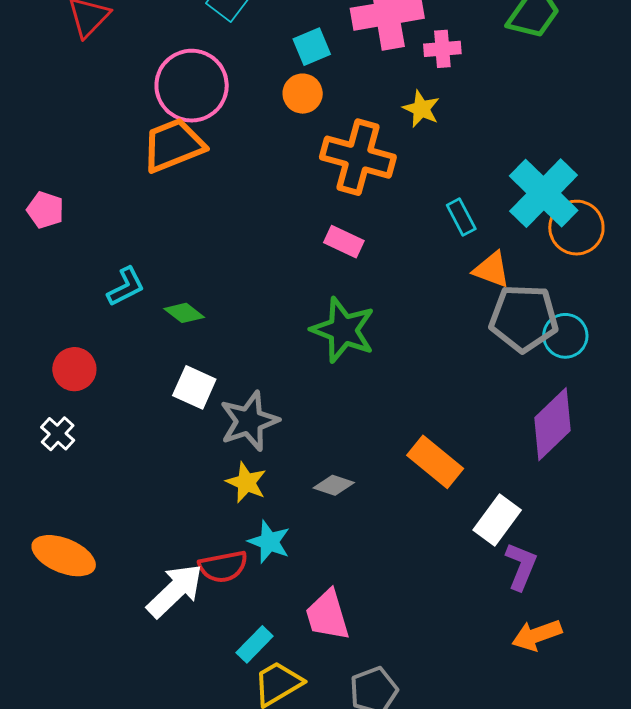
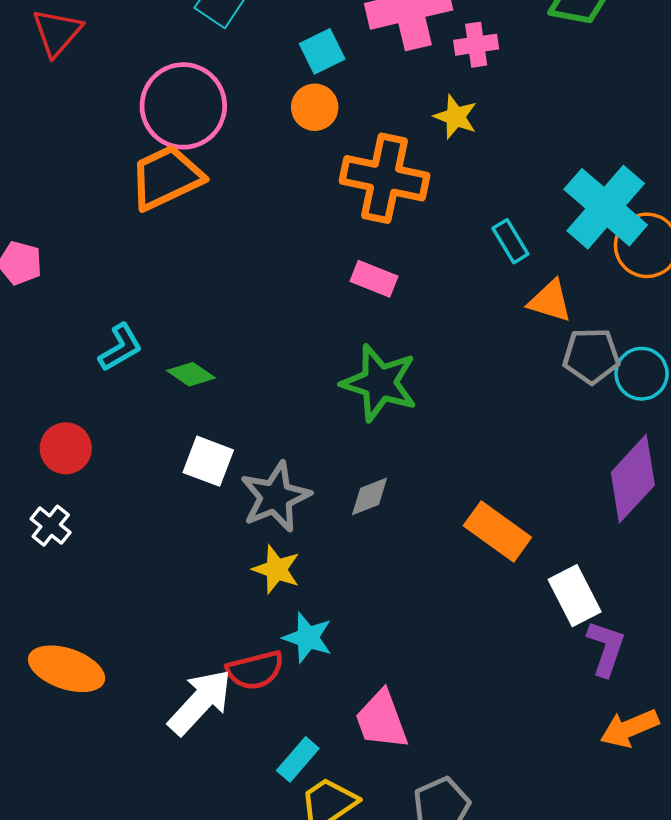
gray pentagon: (524, 318) -> (591, 356), size x0.7
gray diamond: (334, 485) -> (370, 496), moved, turned -36
white rectangle: (497, 520) -> (575, 596), turned -60

